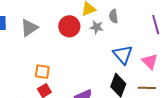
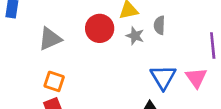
gray triangle: (29, 28) -> (50, 39), moved
pink triangle: (150, 61) -> (196, 78), moved

